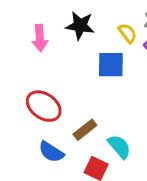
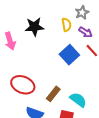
yellow semicircle: (127, 33) -> (66, 25), turned 40
blue square: (111, 65) -> (69, 55), moved, turned -30

